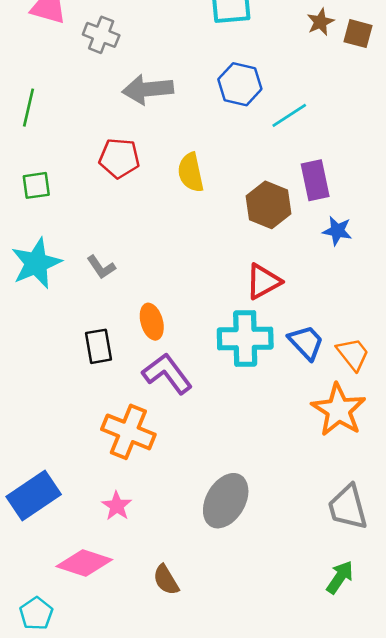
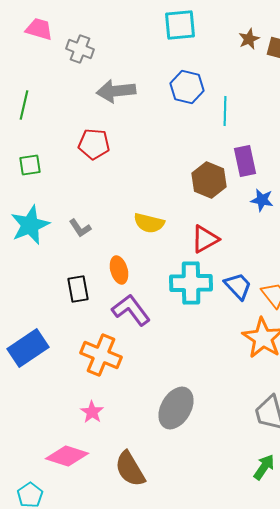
cyan line: (289, 115) -> (225, 111), turned -56
yellow semicircle: (191, 172) -> (149, 223), moved, turned -64
blue rectangle: (34, 496) -> (28, 348), moved
brown semicircle: (166, 580) -> (130, 469), size x1.5

